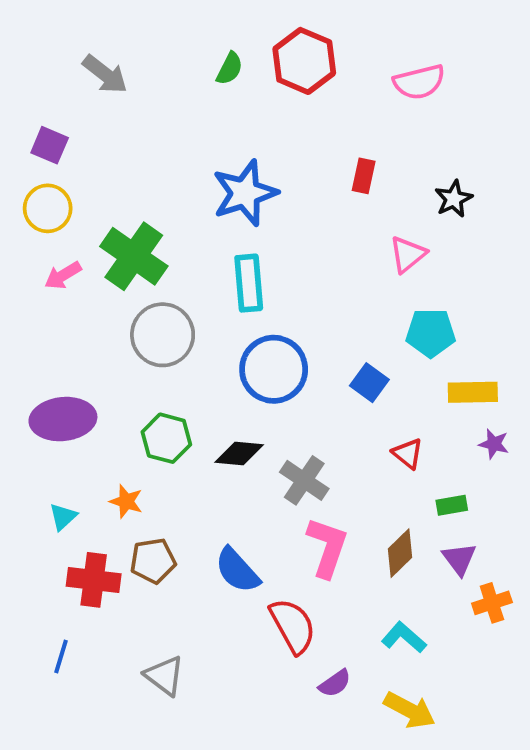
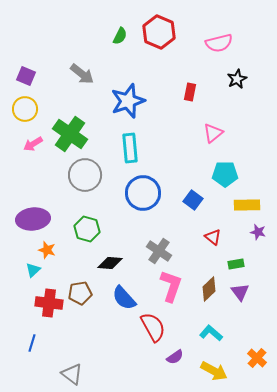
gray arrow: (105, 74) -> (82, 74), moved
black star: (454, 199) -> (237, 79), moved
black diamond: (239, 454) -> (110, 263), moved
orange star: (126, 501) -> (47, 250), moved
orange cross: (492, 603) -> (257, 358), moved, turned -30
gray triangle: (164, 676) -> (72, 374), moved

